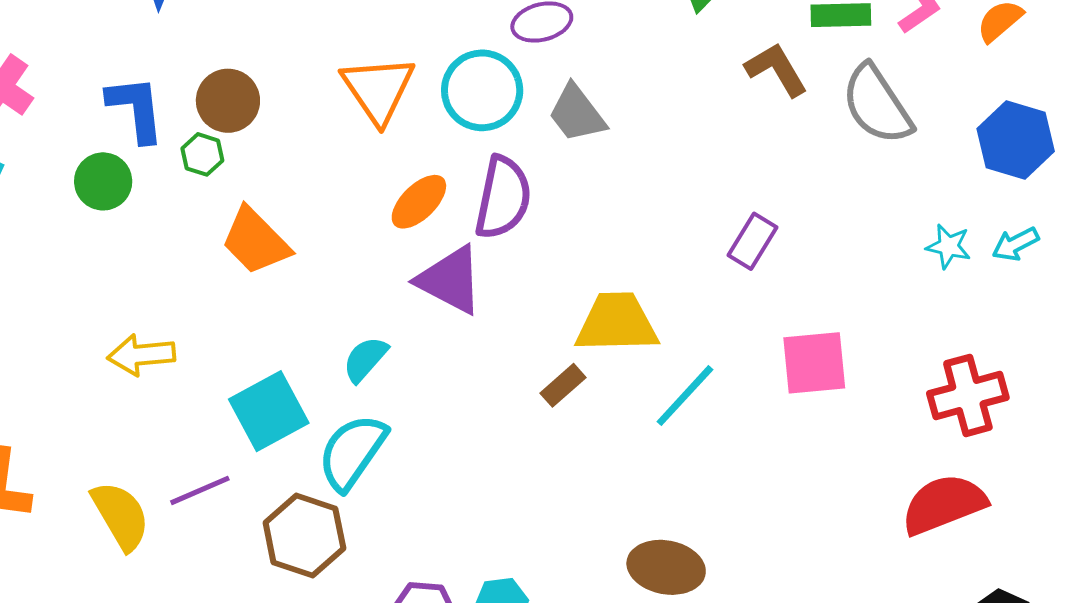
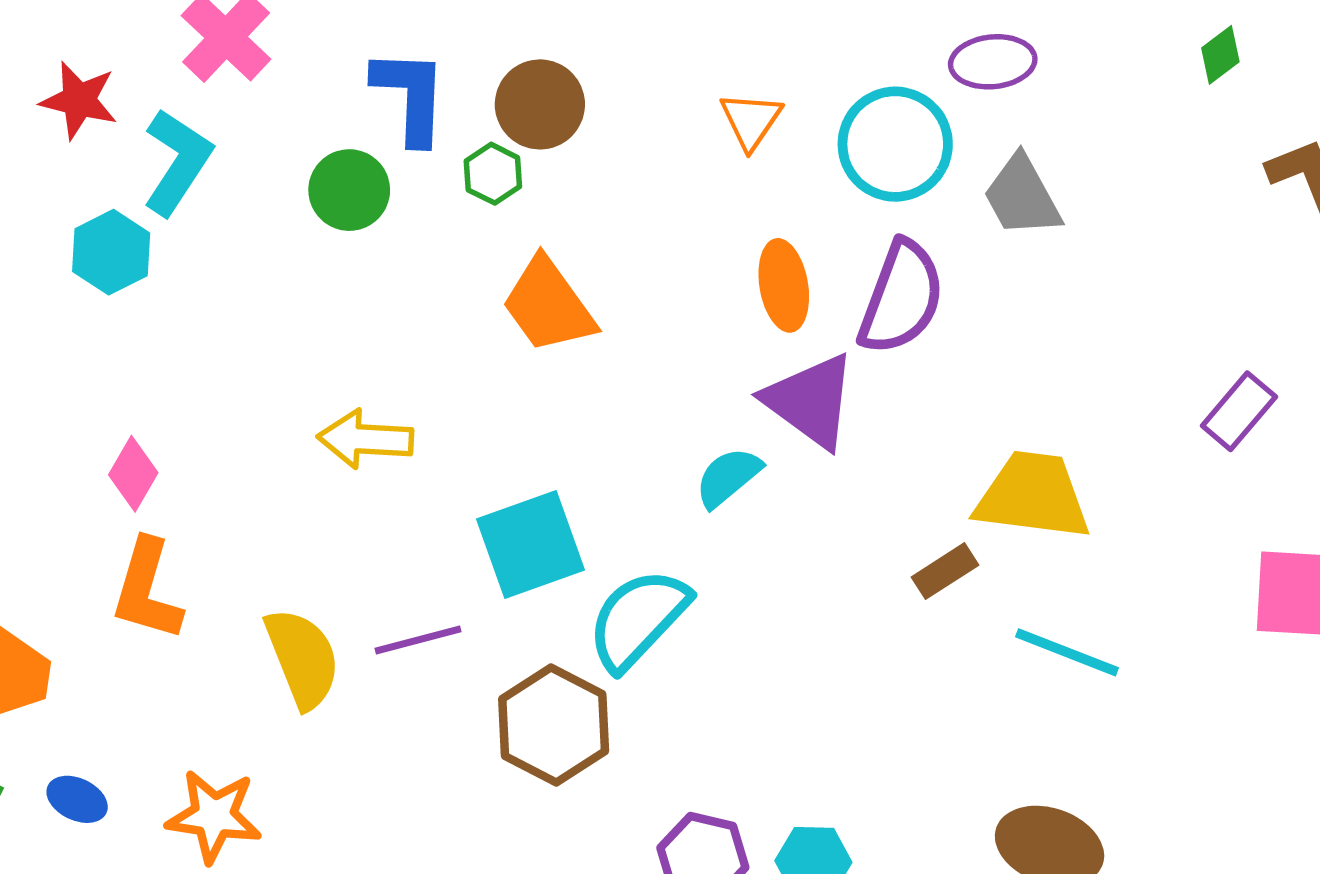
orange triangle: (378, 89) -> (751, 120), size x0.6
orange ellipse: (419, 202) -> (784, 285), turned -64
cyan semicircle: (365, 359) -> (728, 477), moved
cyan line: (685, 396) -> (1067, 652), moved, turned 60

